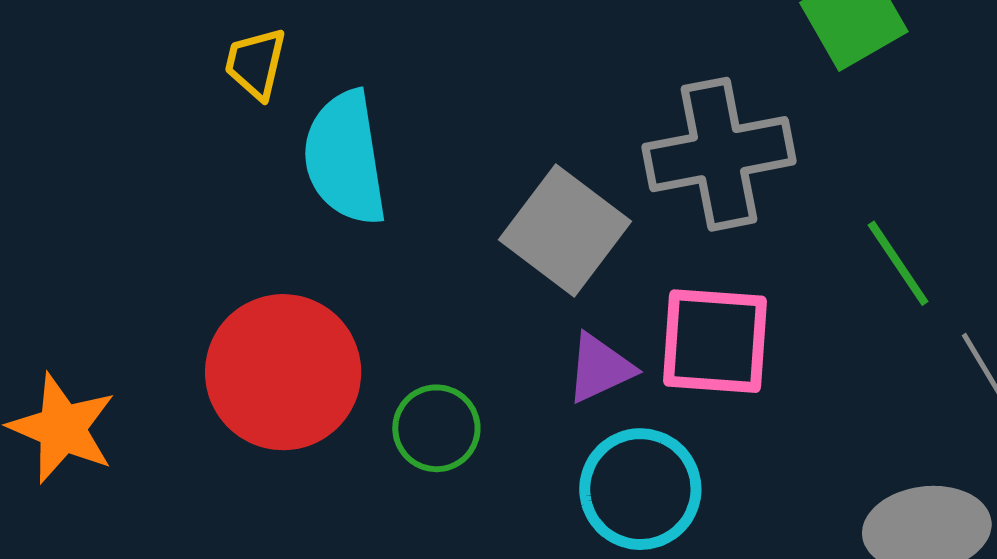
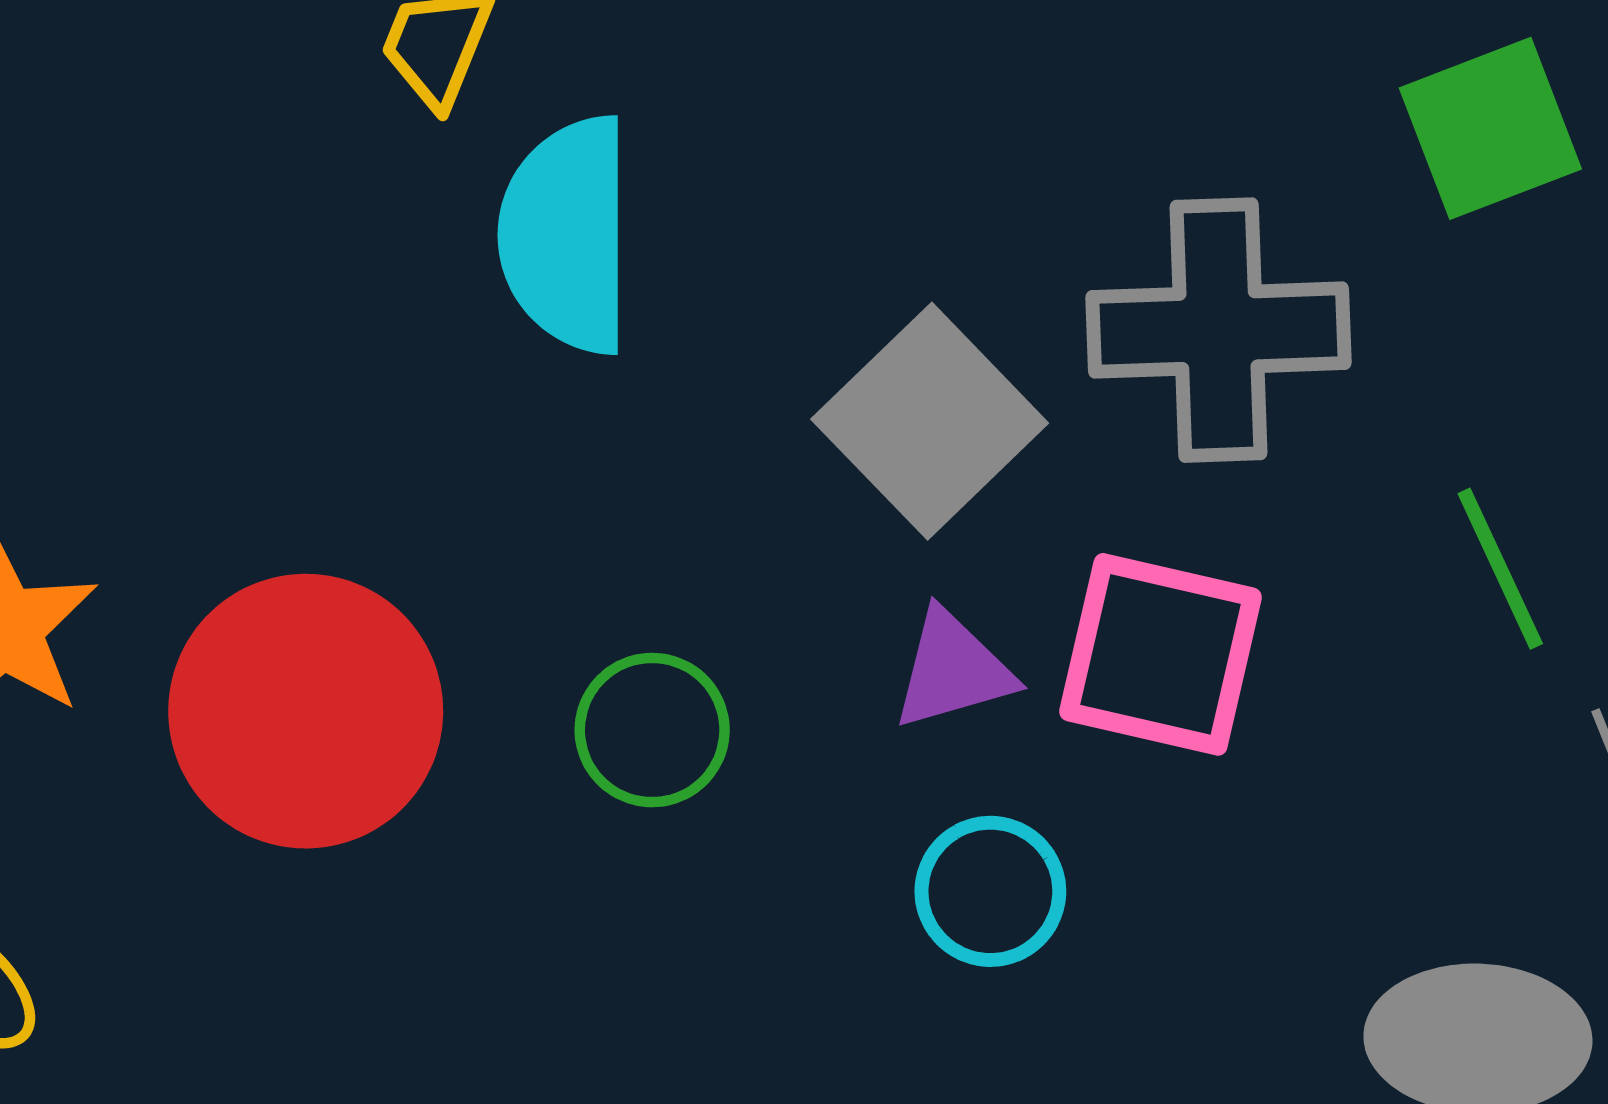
red circle: (283, 372) -> (306, 711), moved
cyan circle: (640, 489) -> (990, 891), size x0.7

